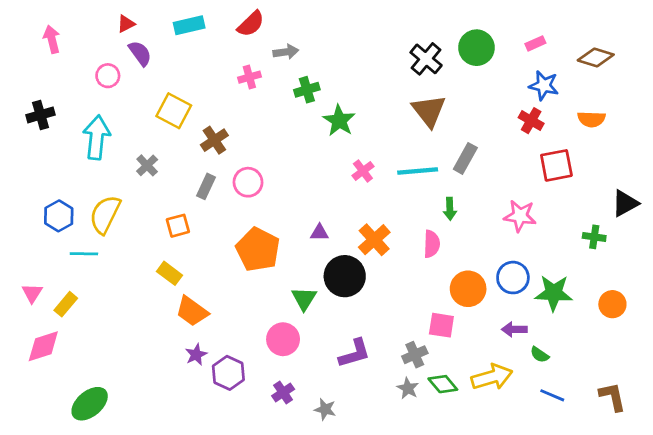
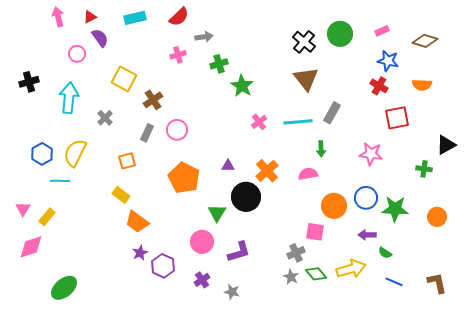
pink arrow: (52, 39) -> (58, 17), moved
pink semicircle: (432, 244) -> (308, 174), turned -102
purple L-shape: (355, 353) -> (239, 252), moved

